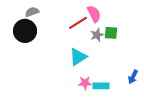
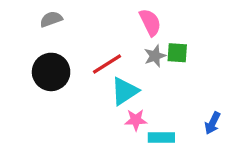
red line: (78, 23) -> (107, 64), moved
black circle: (25, 31) -> (51, 72), moved
pink star: (85, 83) -> (136, 120), moved

